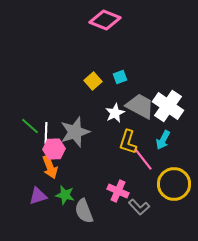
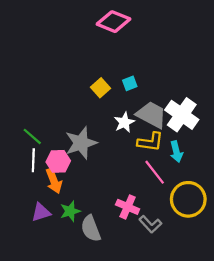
white line: (46, 133) -> (33, 160), moved
cyan arrow: (163, 140) -> (176, 152), turned -42
yellow L-shape: (128, 142) -> (150, 142), moved, turned -100
green star: (65, 195) -> (70, 211), turned -30

